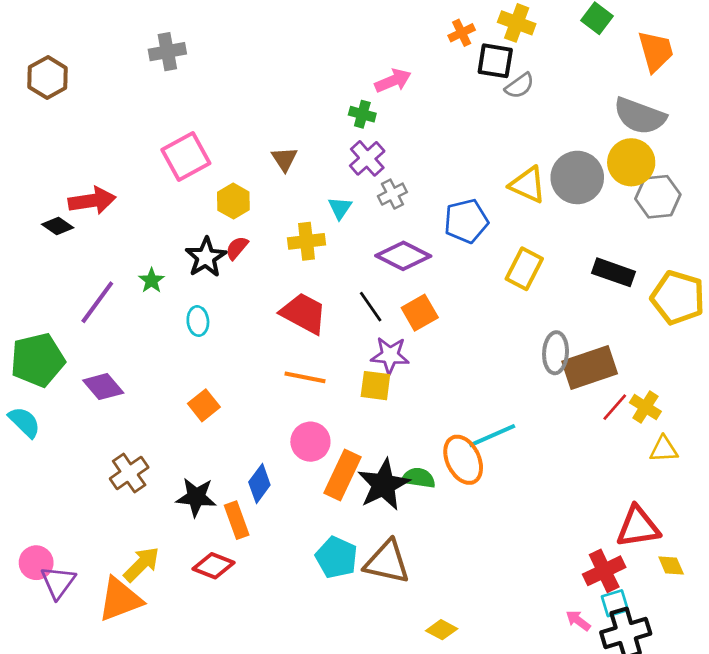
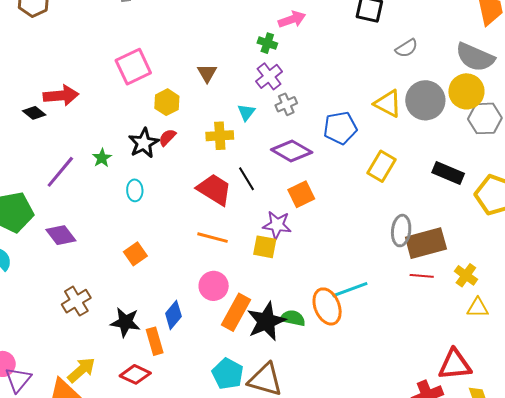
gray semicircle: (520, 86) -> (407, 48), moved
black line: (371, 307) -> (247, 179), moved
red line: (615, 407) -> (422, 276), moved, turned 50

